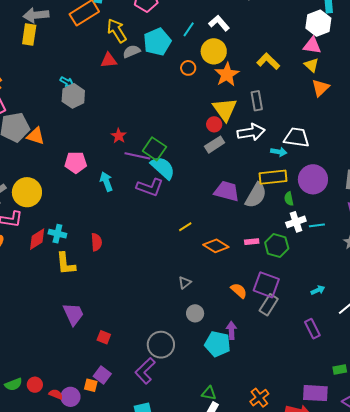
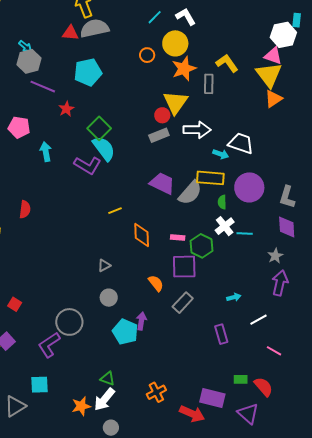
cyan pentagon: (157, 42) -> (88, 72), moved
gray semicircle: (132, 51) -> (94, 28), size x1.6
yellow triangle: (311, 65) -> (269, 75), size x1.8
gray rectangle: (257, 101) -> (209, 84), moved
purple line: (137, 156) -> (43, 87), moved
white cross: (296, 222) -> (225, 226), turned -30
orange diamond: (216, 246) -> (142, 235), turned 45
purple square: (266, 285) -> (184, 267), moved, turned -32

